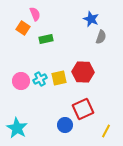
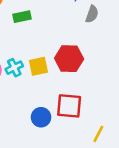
red square: (83, 109) -> (69, 106), turned 30
blue circle: (65, 125) -> (41, 117), moved

